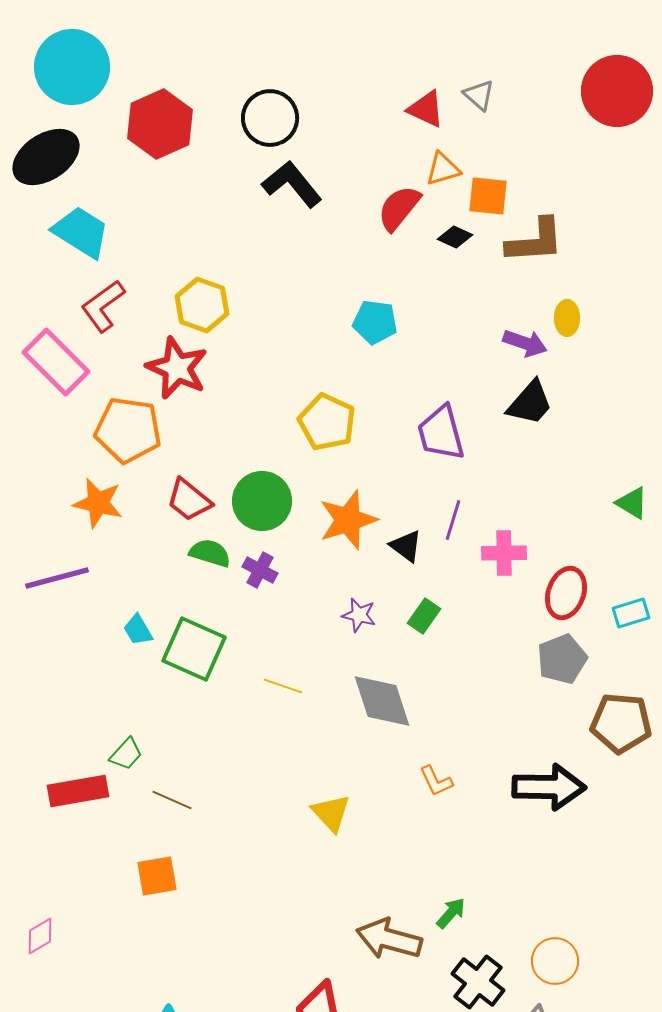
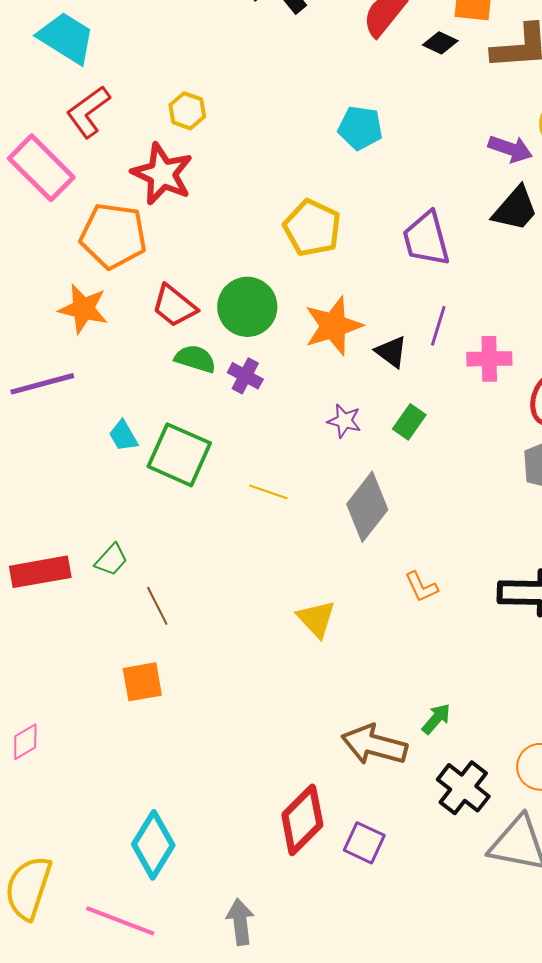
yellow hexagon: (202, 305) -> (187, 111), size x0.7
gray diamond: (382, 701) -> (367, 507), turned 56
red rectangle: (78, 791) -> (40, 572), moved
brown line: (172, 800) -> (157, 606), turned 39

